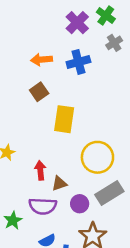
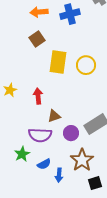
yellow circle: (97, 157) -> (86, 65), moved, size x0.7
red arrow: (40, 170) -> (38, 96), moved
green star: (13, 220) -> (22, 154), moved

